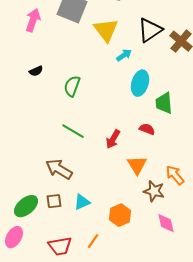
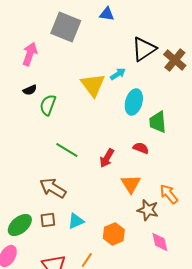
pink arrow: (33, 20) -> (30, 54), moved
yellow triangle: (106, 30) -> (93, 85), moved
green semicircle: (72, 86) -> (48, 105), moved

